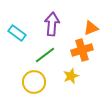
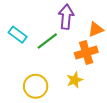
purple arrow: (52, 24) -> (66, 17), moved
green line: (45, 55) -> (47, 41), moved

